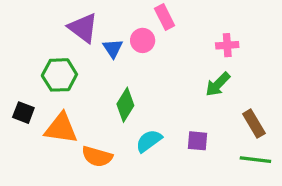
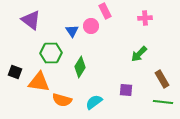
purple triangle: (83, 28) -> (31, 20), moved
pink cross: (227, 45) -> (145, 18), moved
green hexagon: (59, 75) -> (51, 53), moved
cyan semicircle: (149, 141) -> (94, 102), moved

